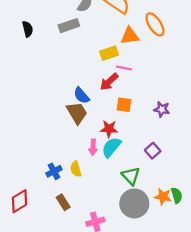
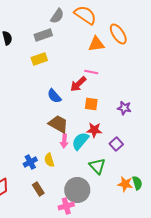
yellow rectangle: (109, 53) -> (39, 59), moved
brown trapezoid: (77, 113) -> (58, 124), moved, turned -30
red star: (109, 129) -> (94, 130), moved
gray circle: (134, 203) -> (77, 190), moved

